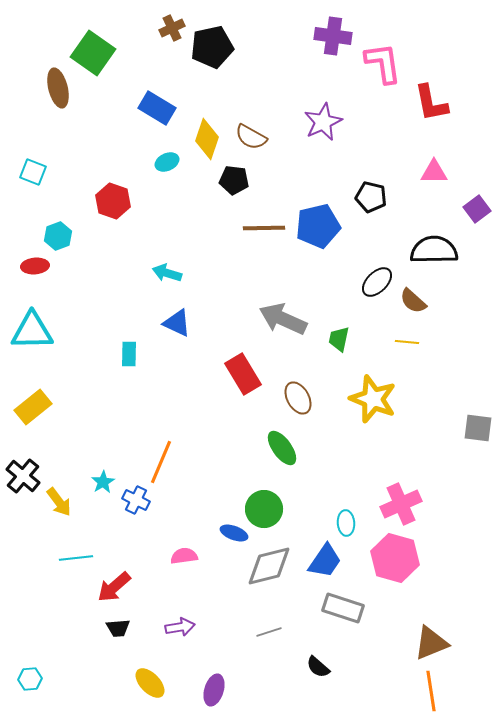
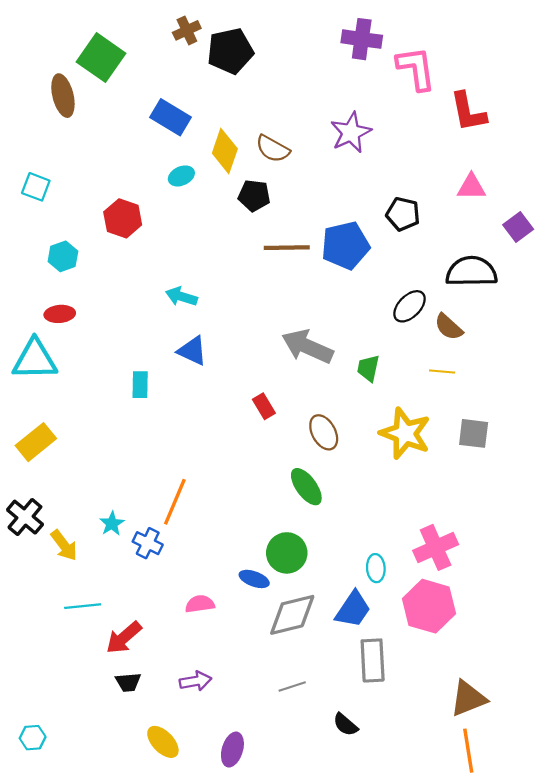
red ellipse: (35, 266) -> (60, 314), moved
red rectangle: (243, 374) -> (264, 406), size x0.6
gray square: (478, 428) -> (474, 433), moved
gray rectangle: (343, 608) -> (373, 660), turned 69

